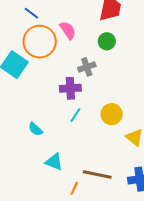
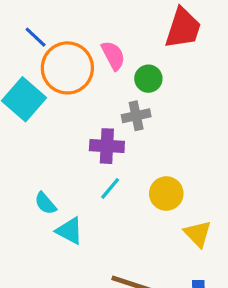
blue line: (31, 13) -> (36, 37), moved
green circle: (107, 41) -> (148, 79), moved
cyan triangle: (54, 162) -> (70, 231), moved

